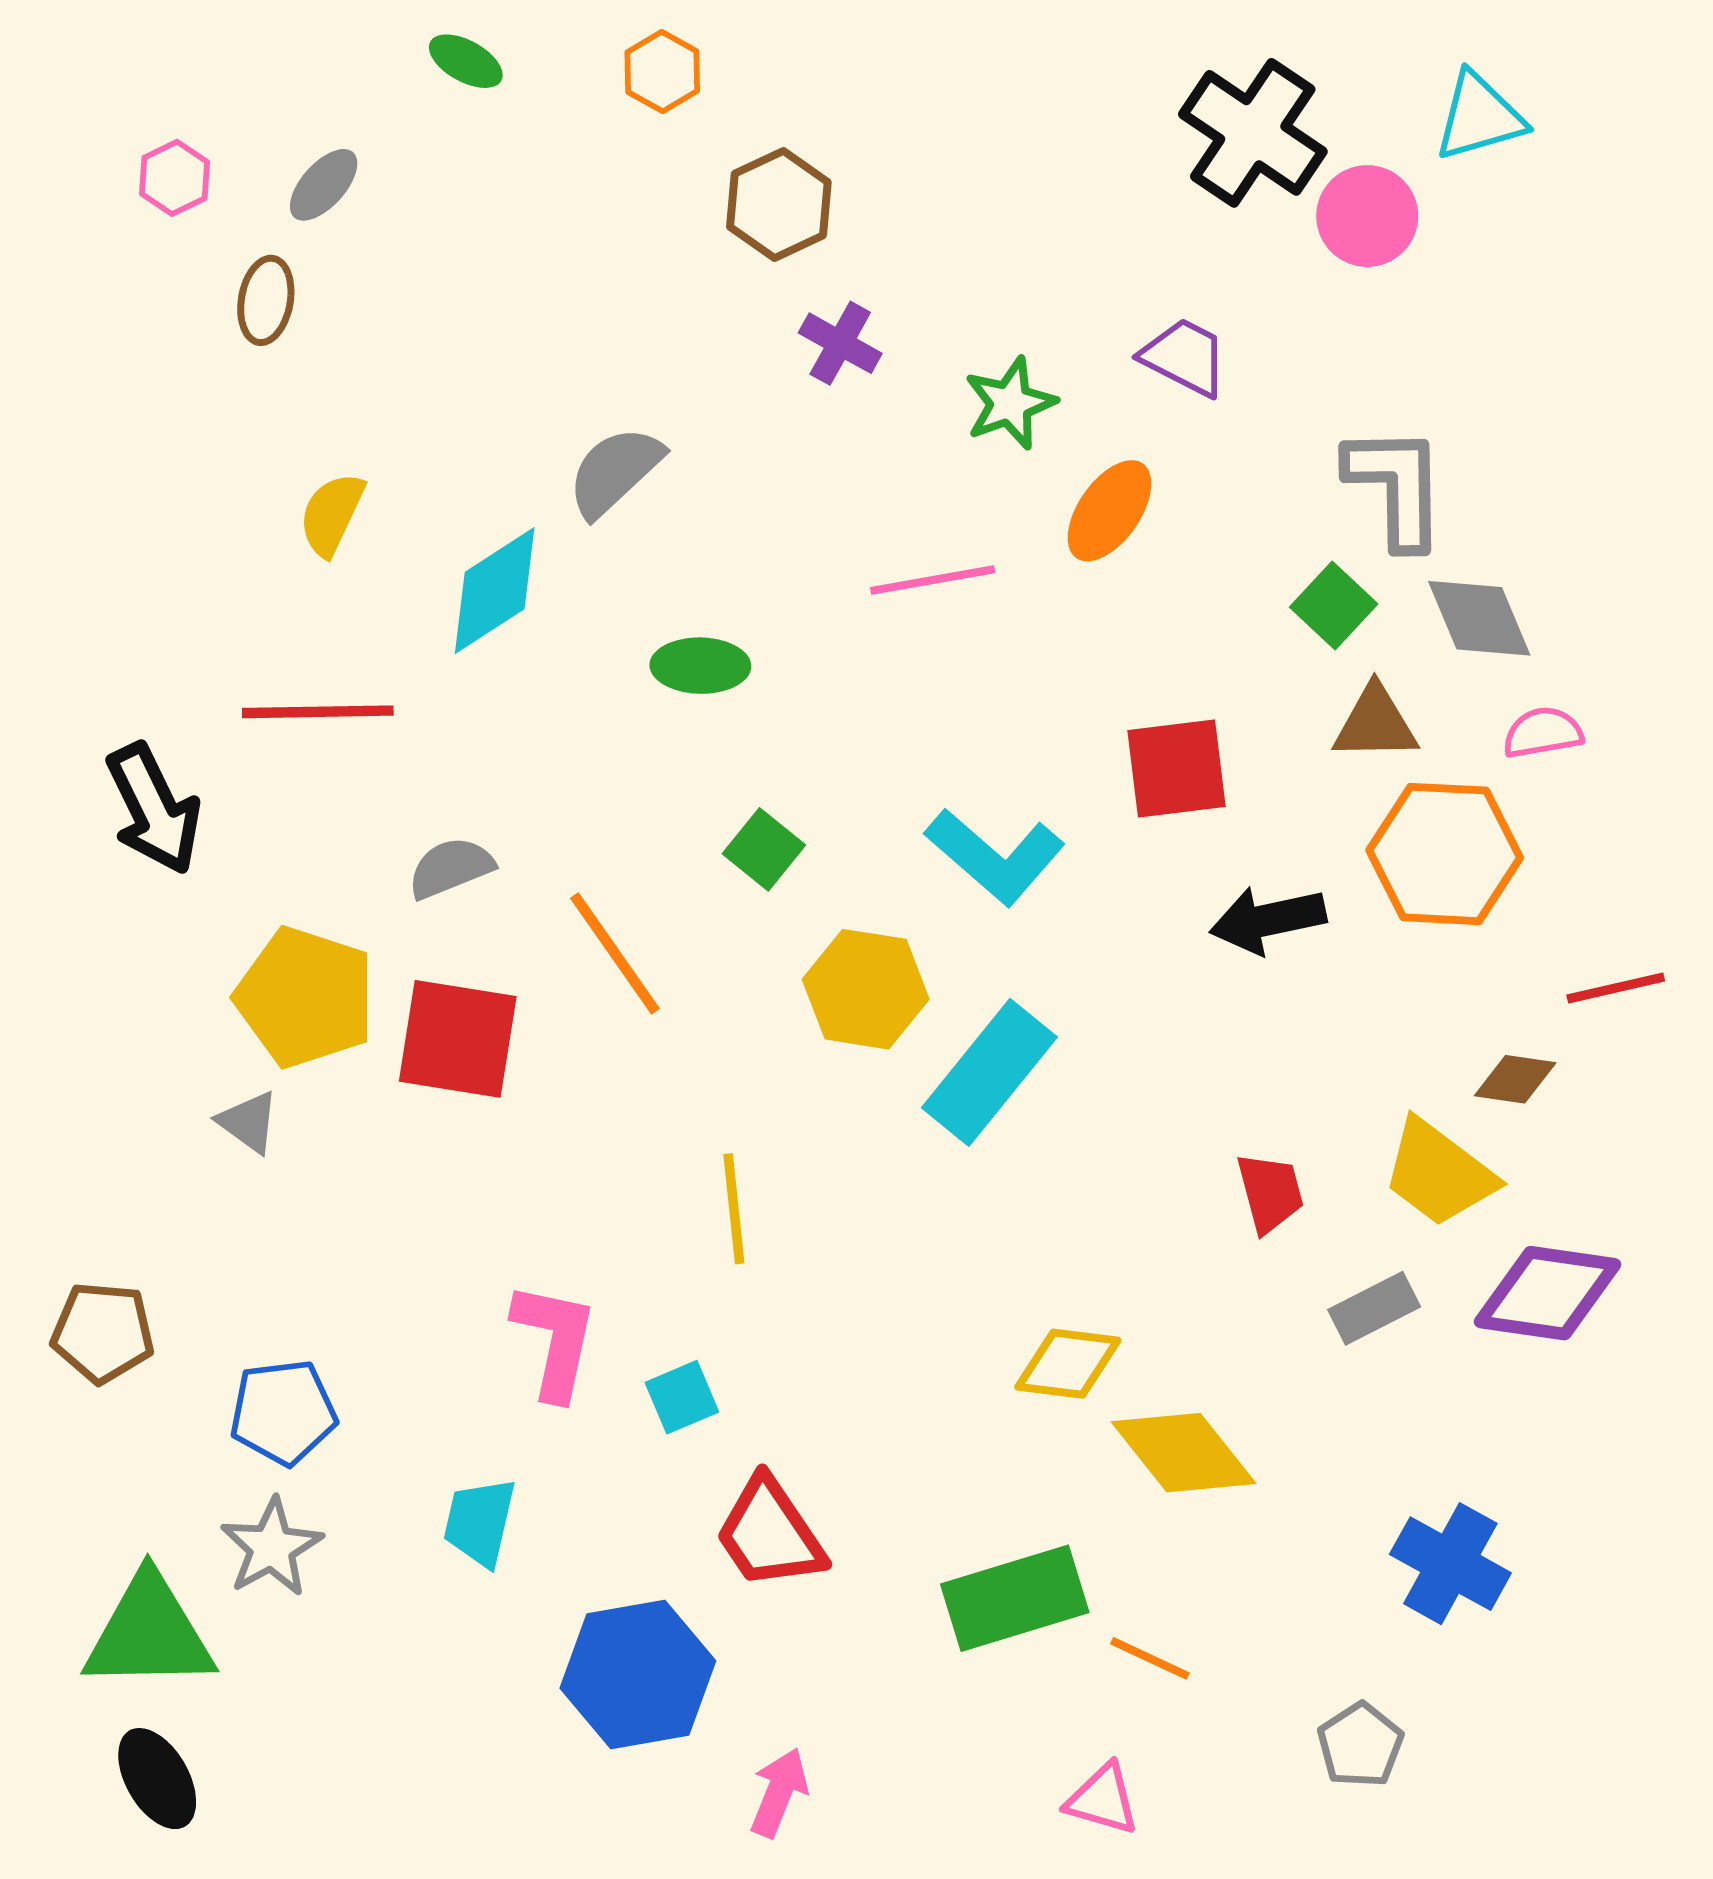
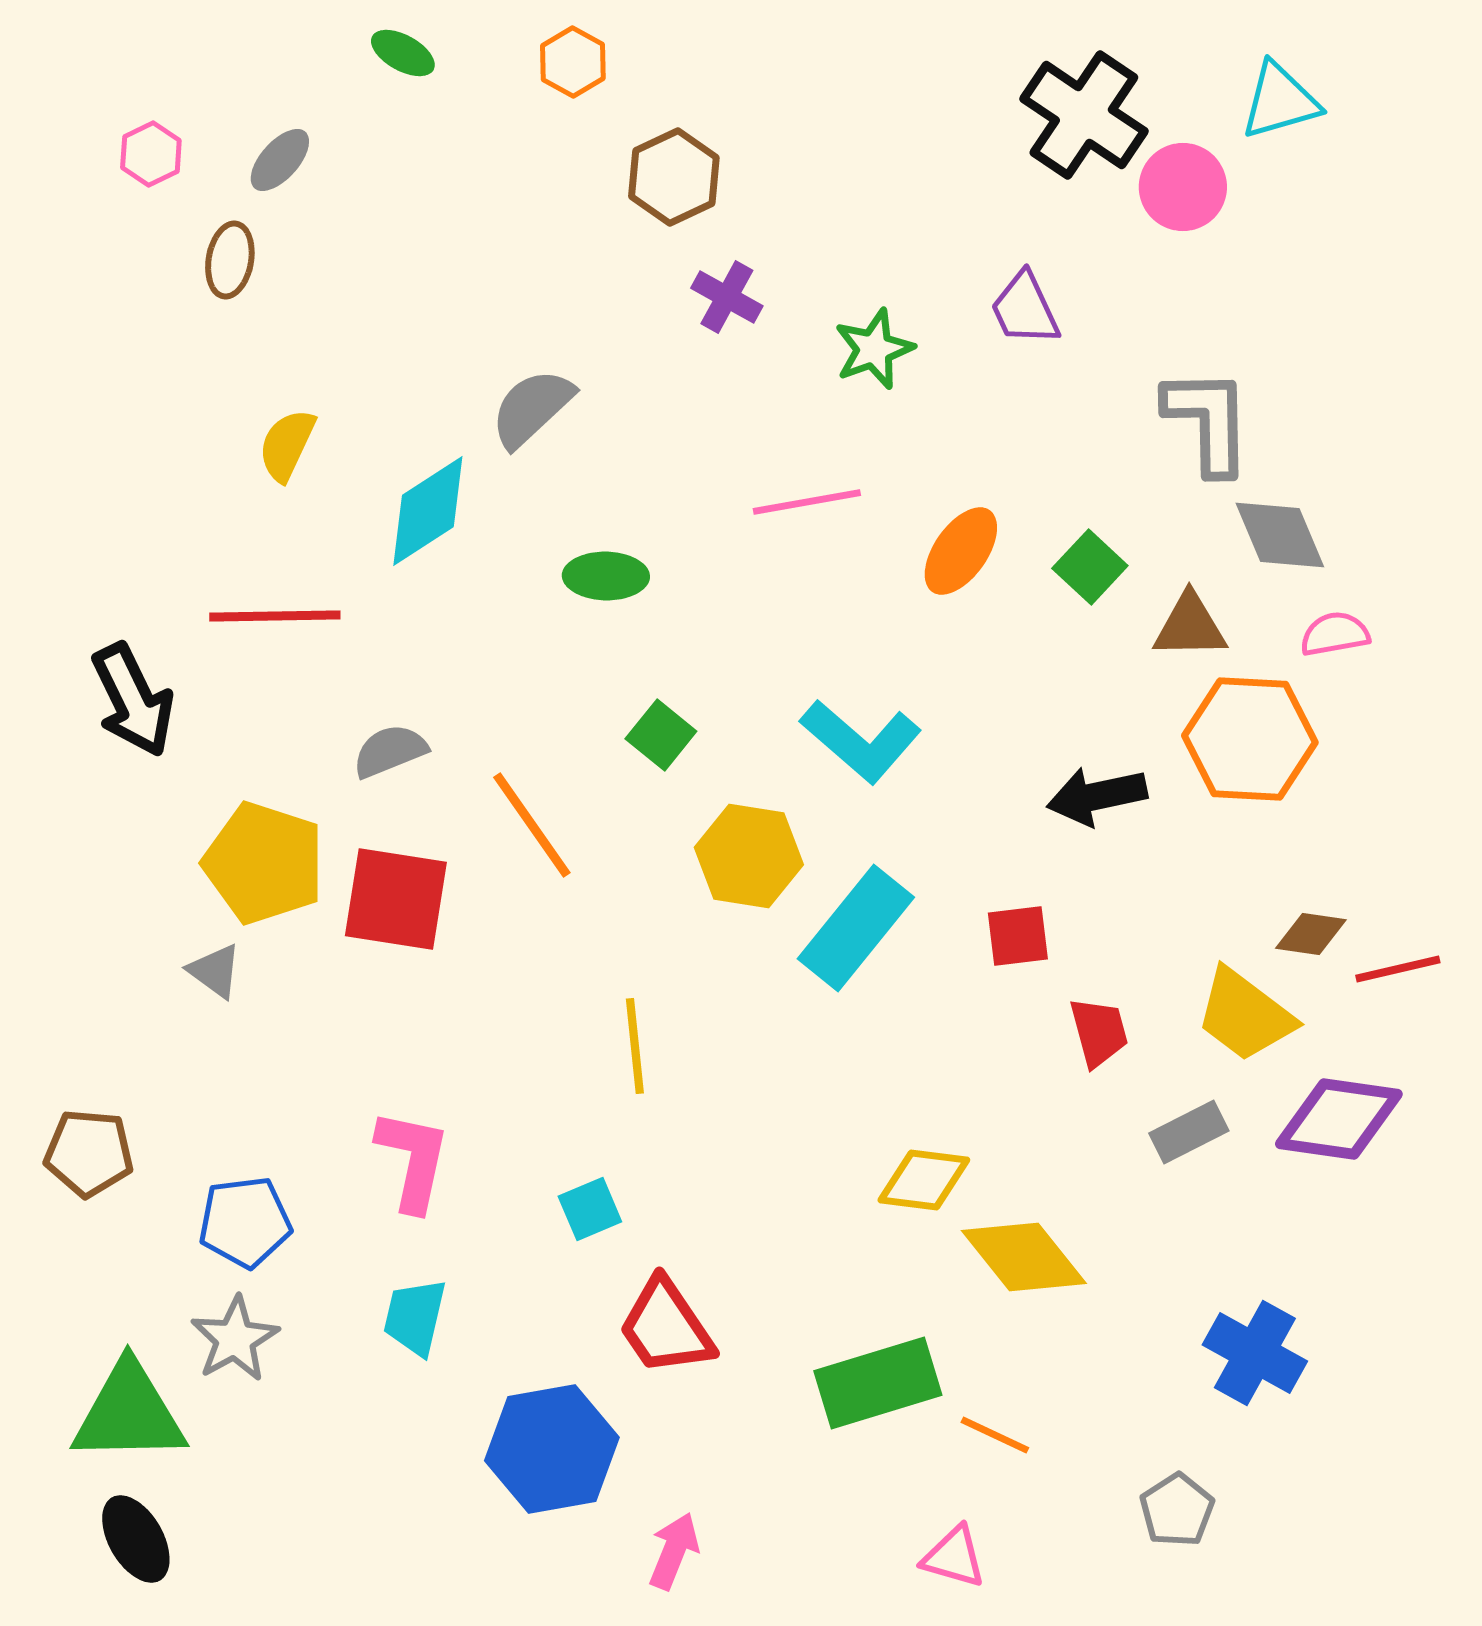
purple trapezoid: (1185, 357) -> (1025, 309), turned -142
orange ellipse: (1109, 511) -> (961, 551), moved
green square: (1334, 606) -> (1090, 567), moved
red square: (1177, 768) -> (1018, 936), moved, size x0.7
red line: (1616, 988) -> (1398, 969), moved
pink L-shape: (555, 1341) -> (413, 1160), moved

